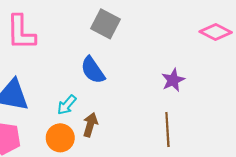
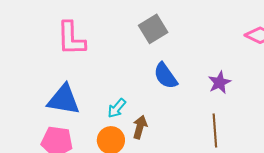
gray square: (106, 24) -> (153, 29), turned 32
blue semicircle: (93, 70) -> (165, 76), moved

